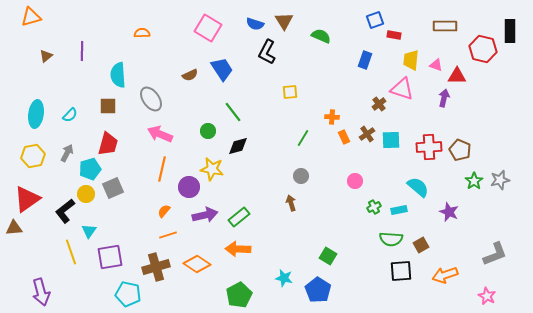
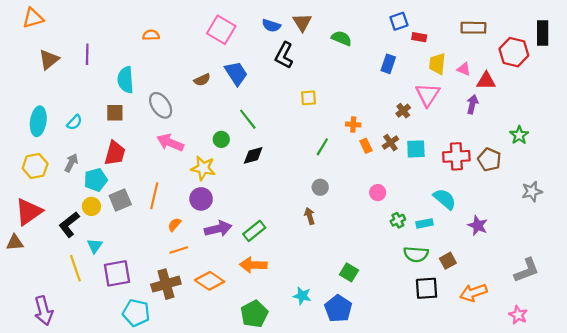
brown triangle: (46, 56) -> (49, 60), size x1.5
pink triangle: (402, 89) -> (428, 95), turned 45
orange line: (162, 169) -> (154, 196), moved
yellow star: (212, 169) -> (203, 168), moved
green star: (474, 181) -> (519, 135), moved

